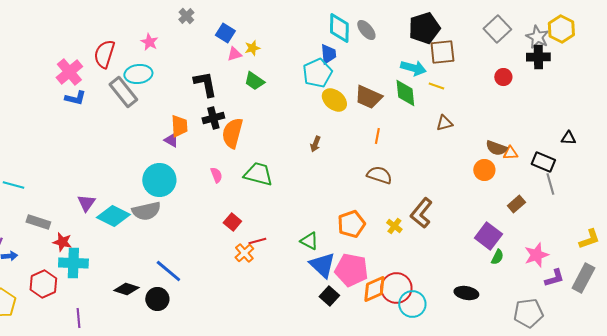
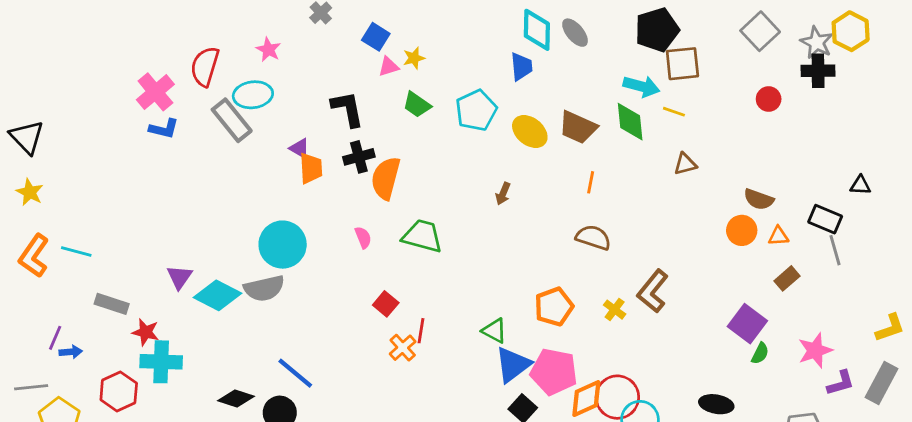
cyan pentagon: (317, 73) -> (476, 110), moved
purple triangle: (171, 140) -> (300, 148), moved
orange triangle: (510, 153) -> (778, 236), moved
red line: (257, 241) -> (421, 331), turned -66
blue triangle: (322, 265) -> (513, 365), turned 40

